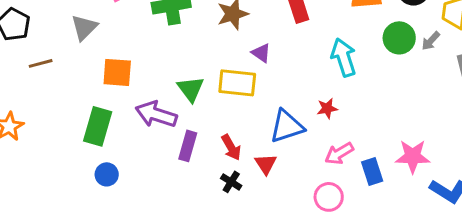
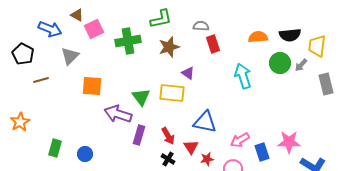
red star: (327, 108) -> (207, 159), moved
green rectangle: (98, 126) -> (55, 148), moved, size x0.7
blue triangle: (287, 126) -> (205, 122), turned 30

